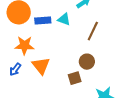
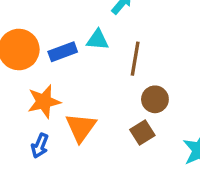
brown line: (93, 31) -> (135, 59), moved
orange triangle: (41, 66) -> (81, 128), turned 30

